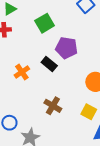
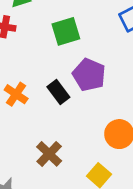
orange cross: (22, 72) -> (16, 94), turned -35

